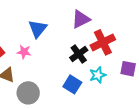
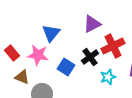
pink star: (24, 52) -> (38, 55), size x1.5
blue square: (72, 84) -> (66, 67), moved

